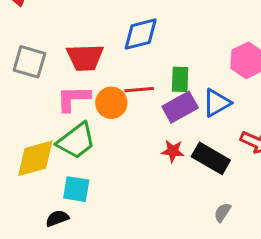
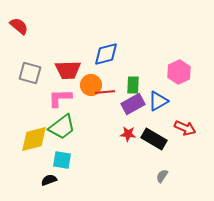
orange circle: (111, 103) -> (91, 85), moved

